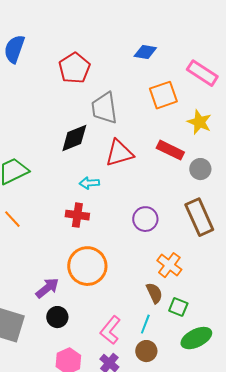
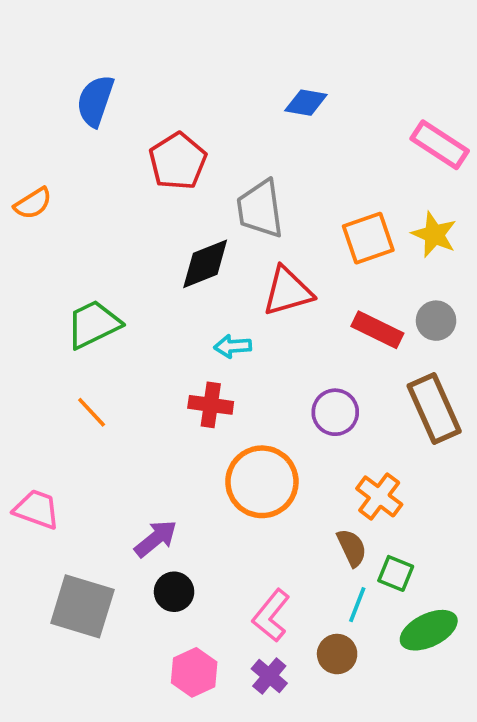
blue diamond: (145, 52) -> (306, 103), moved
red pentagon: (74, 68) -> (178, 161), moved
orange square: (163, 95) -> (368, 238), moved
red rectangle: (170, 150) -> (377, 330), moved
orange circle: (87, 266) -> (262, 482), moved
cyan line: (145, 324) -> (357, 605), moved

